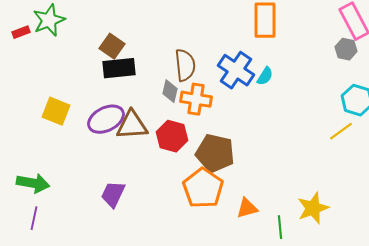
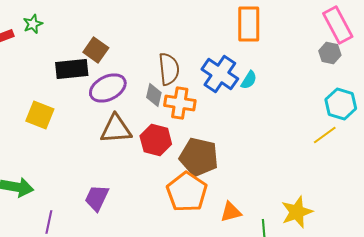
green star: (49, 20) -> (33, 24), size x0.6
black rectangle: (119, 68) -> (72, 69), moved
purple ellipse: (106, 119) -> (108, 88), moved
purple line: (34, 218) -> (49, 222), moved

